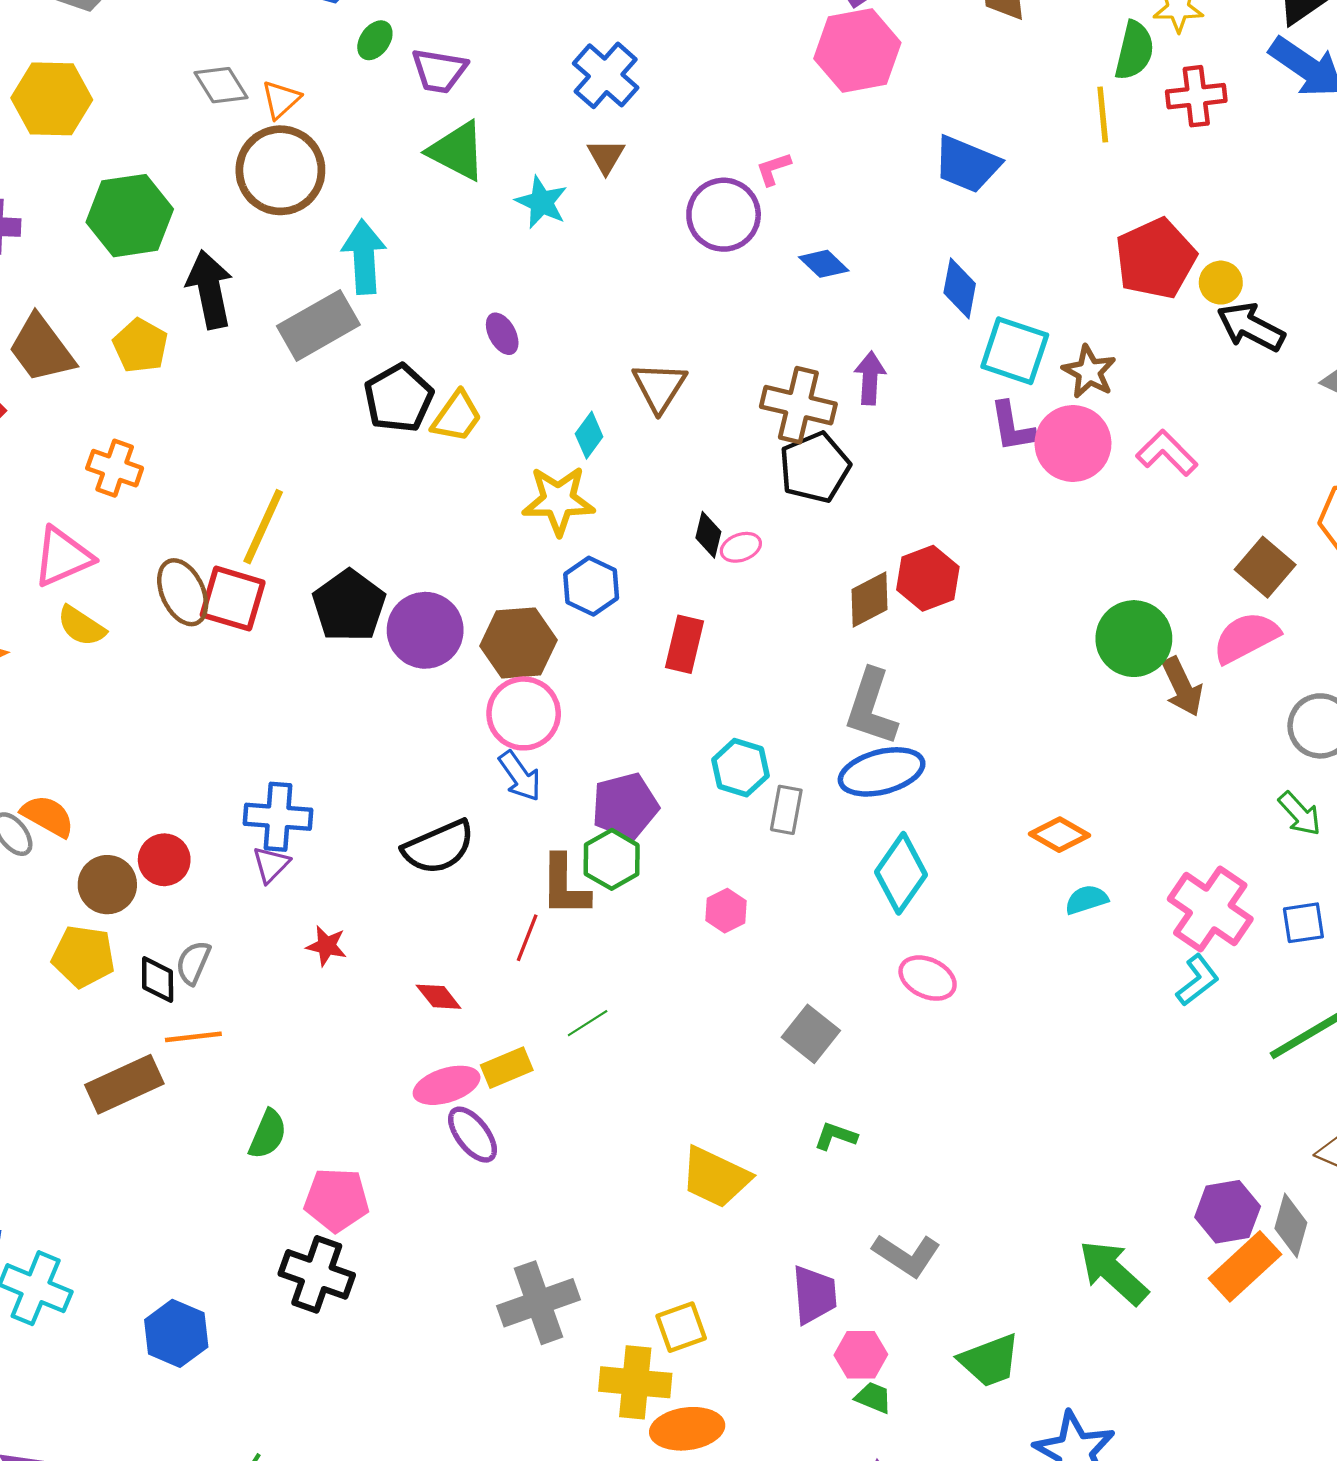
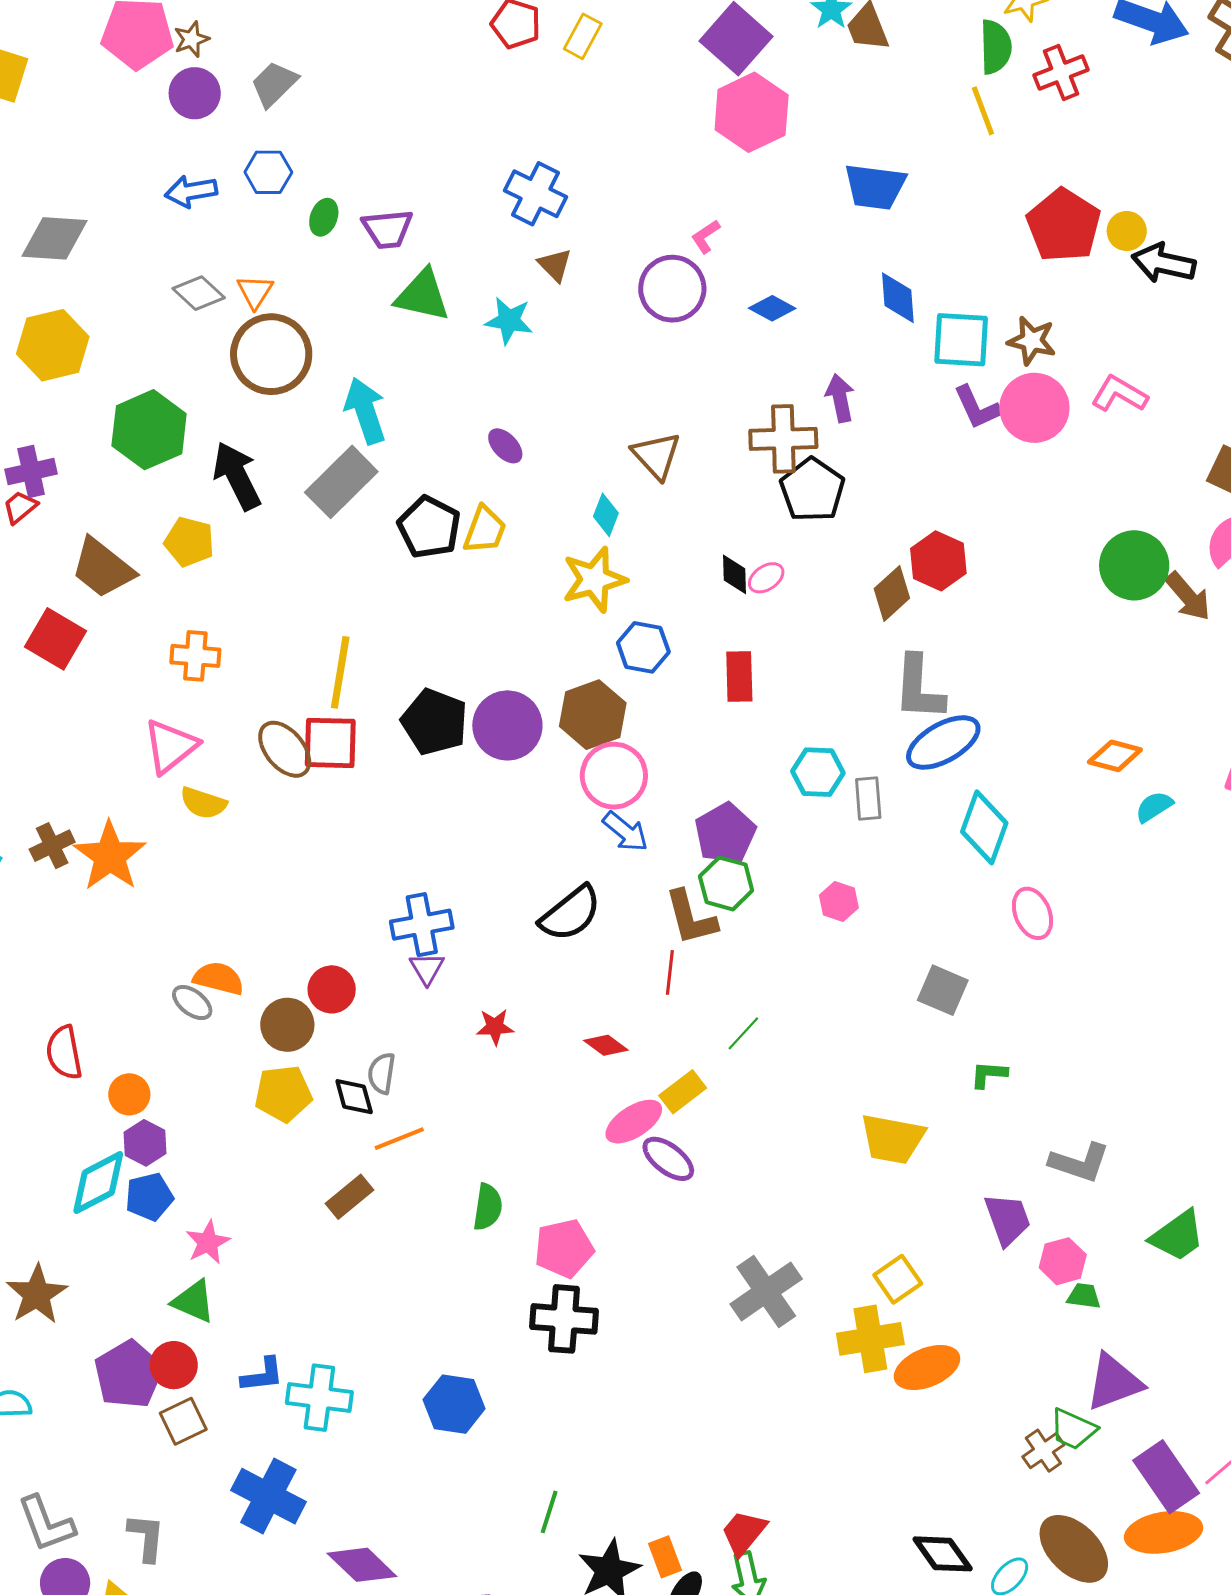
pink ellipse: (928, 978) -> (1033, 913), turned 57
brown rectangle: (124, 1084) -> (350, 1197), size x0.7

